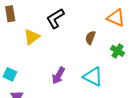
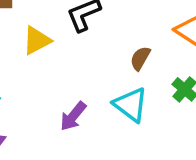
cyan triangle: (93, 77) -> (131, 105), moved

